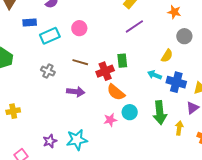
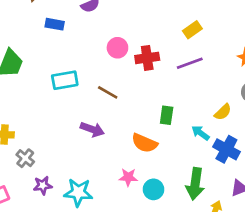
cyan rectangle: (50, 36) -> (65, 80), moved
green rectangle: (122, 61) -> (167, 115), moved
gray cross: (48, 71) -> (25, 158), moved
red cross: (105, 71) -> (147, 58), moved
orange semicircle: (116, 92) -> (145, 143), turned -30
cyan circle: (130, 112) -> (153, 189), moved

